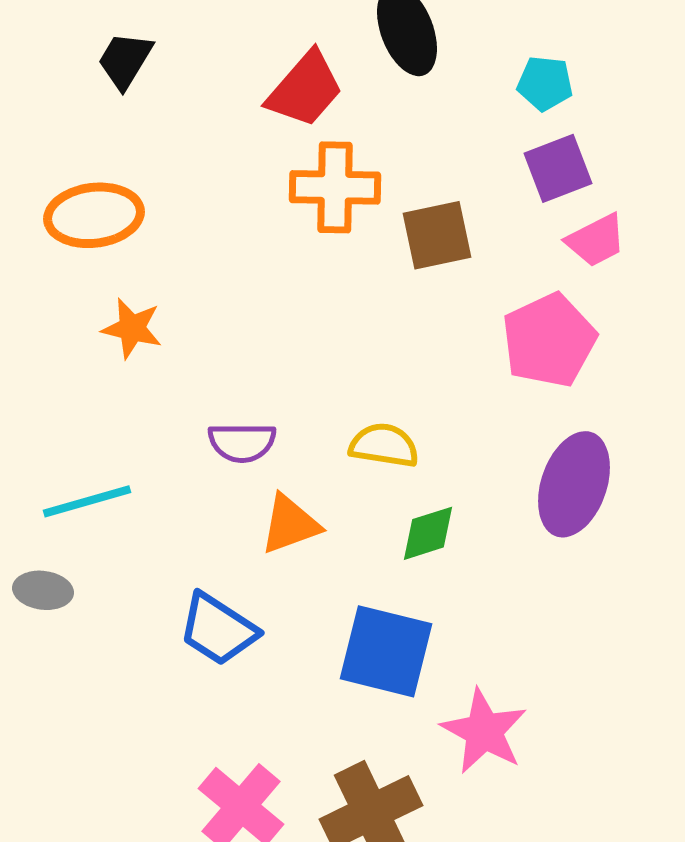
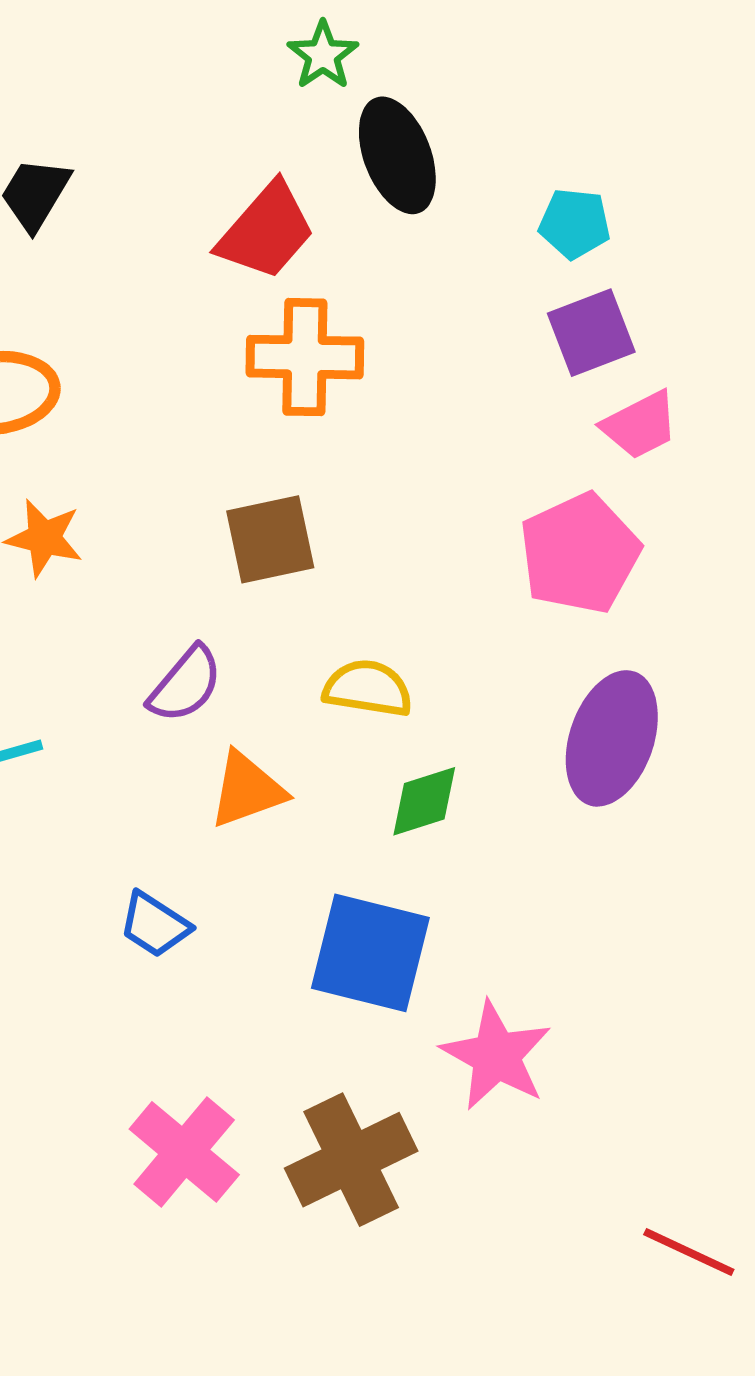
brown square: (437, 235) -> (270, 539), moved
purple semicircle: (242, 442) -> (185, 684), turned -50
blue trapezoid: (218, 629) -> (155, 925), size x0.7

